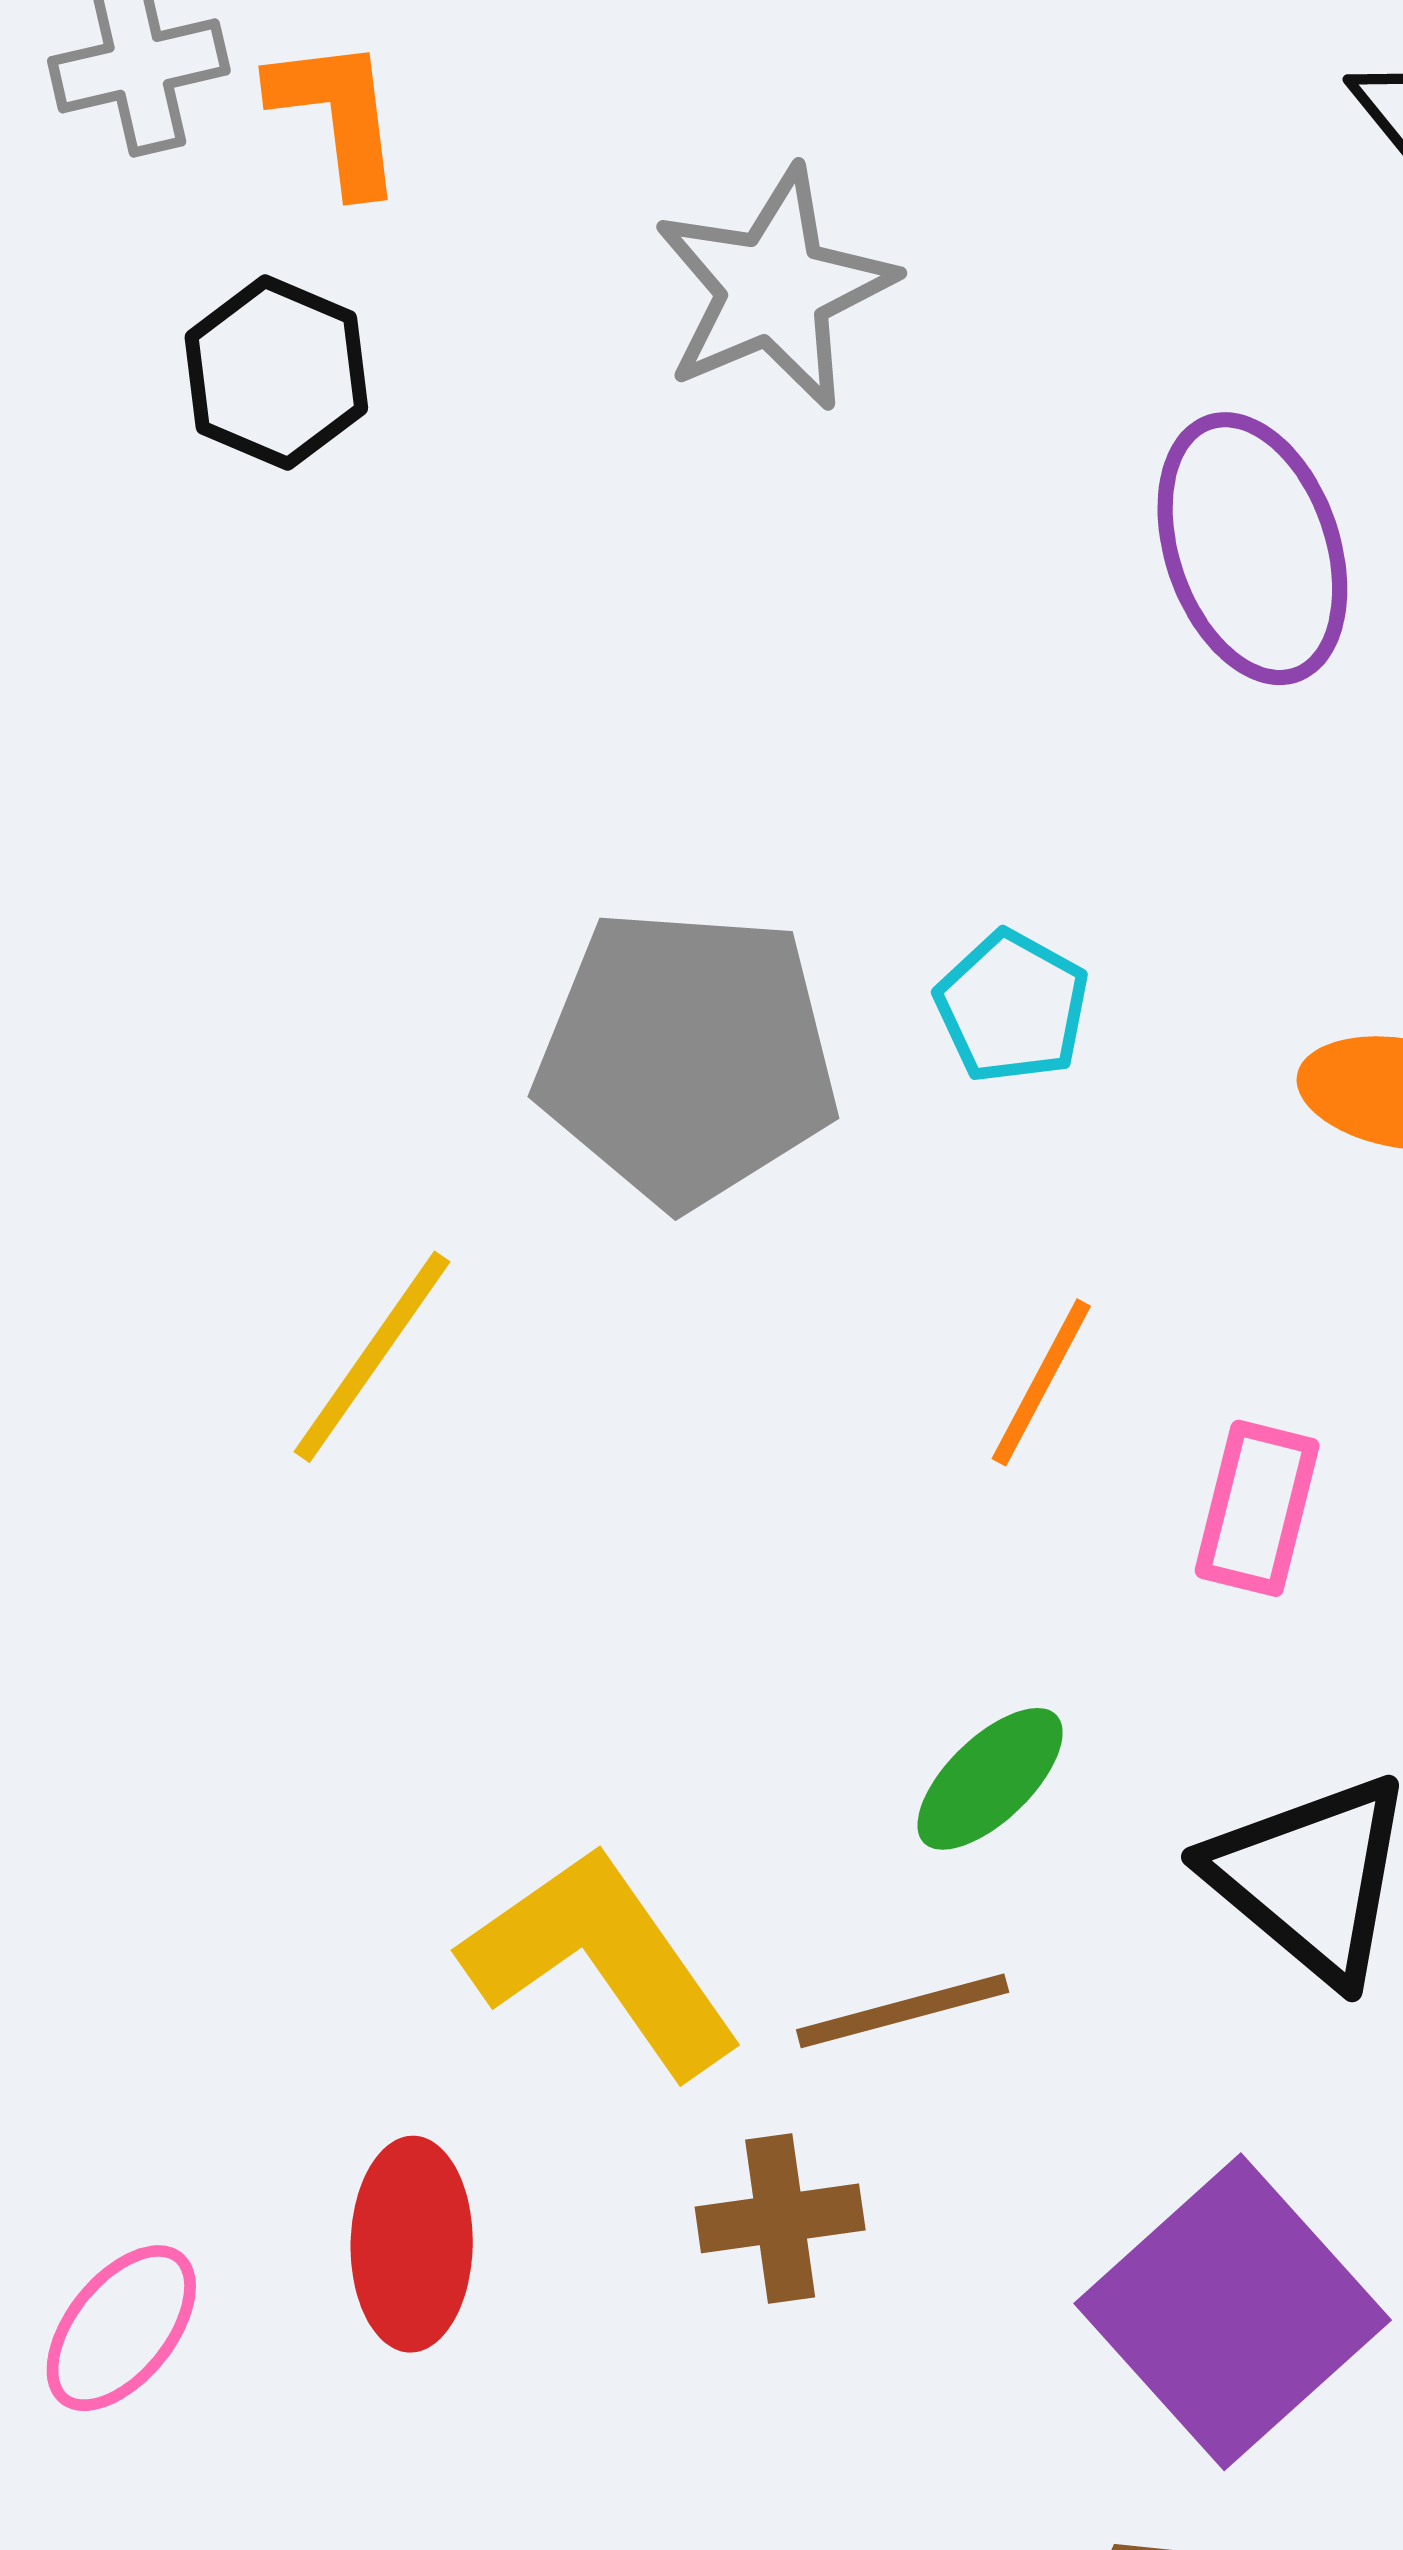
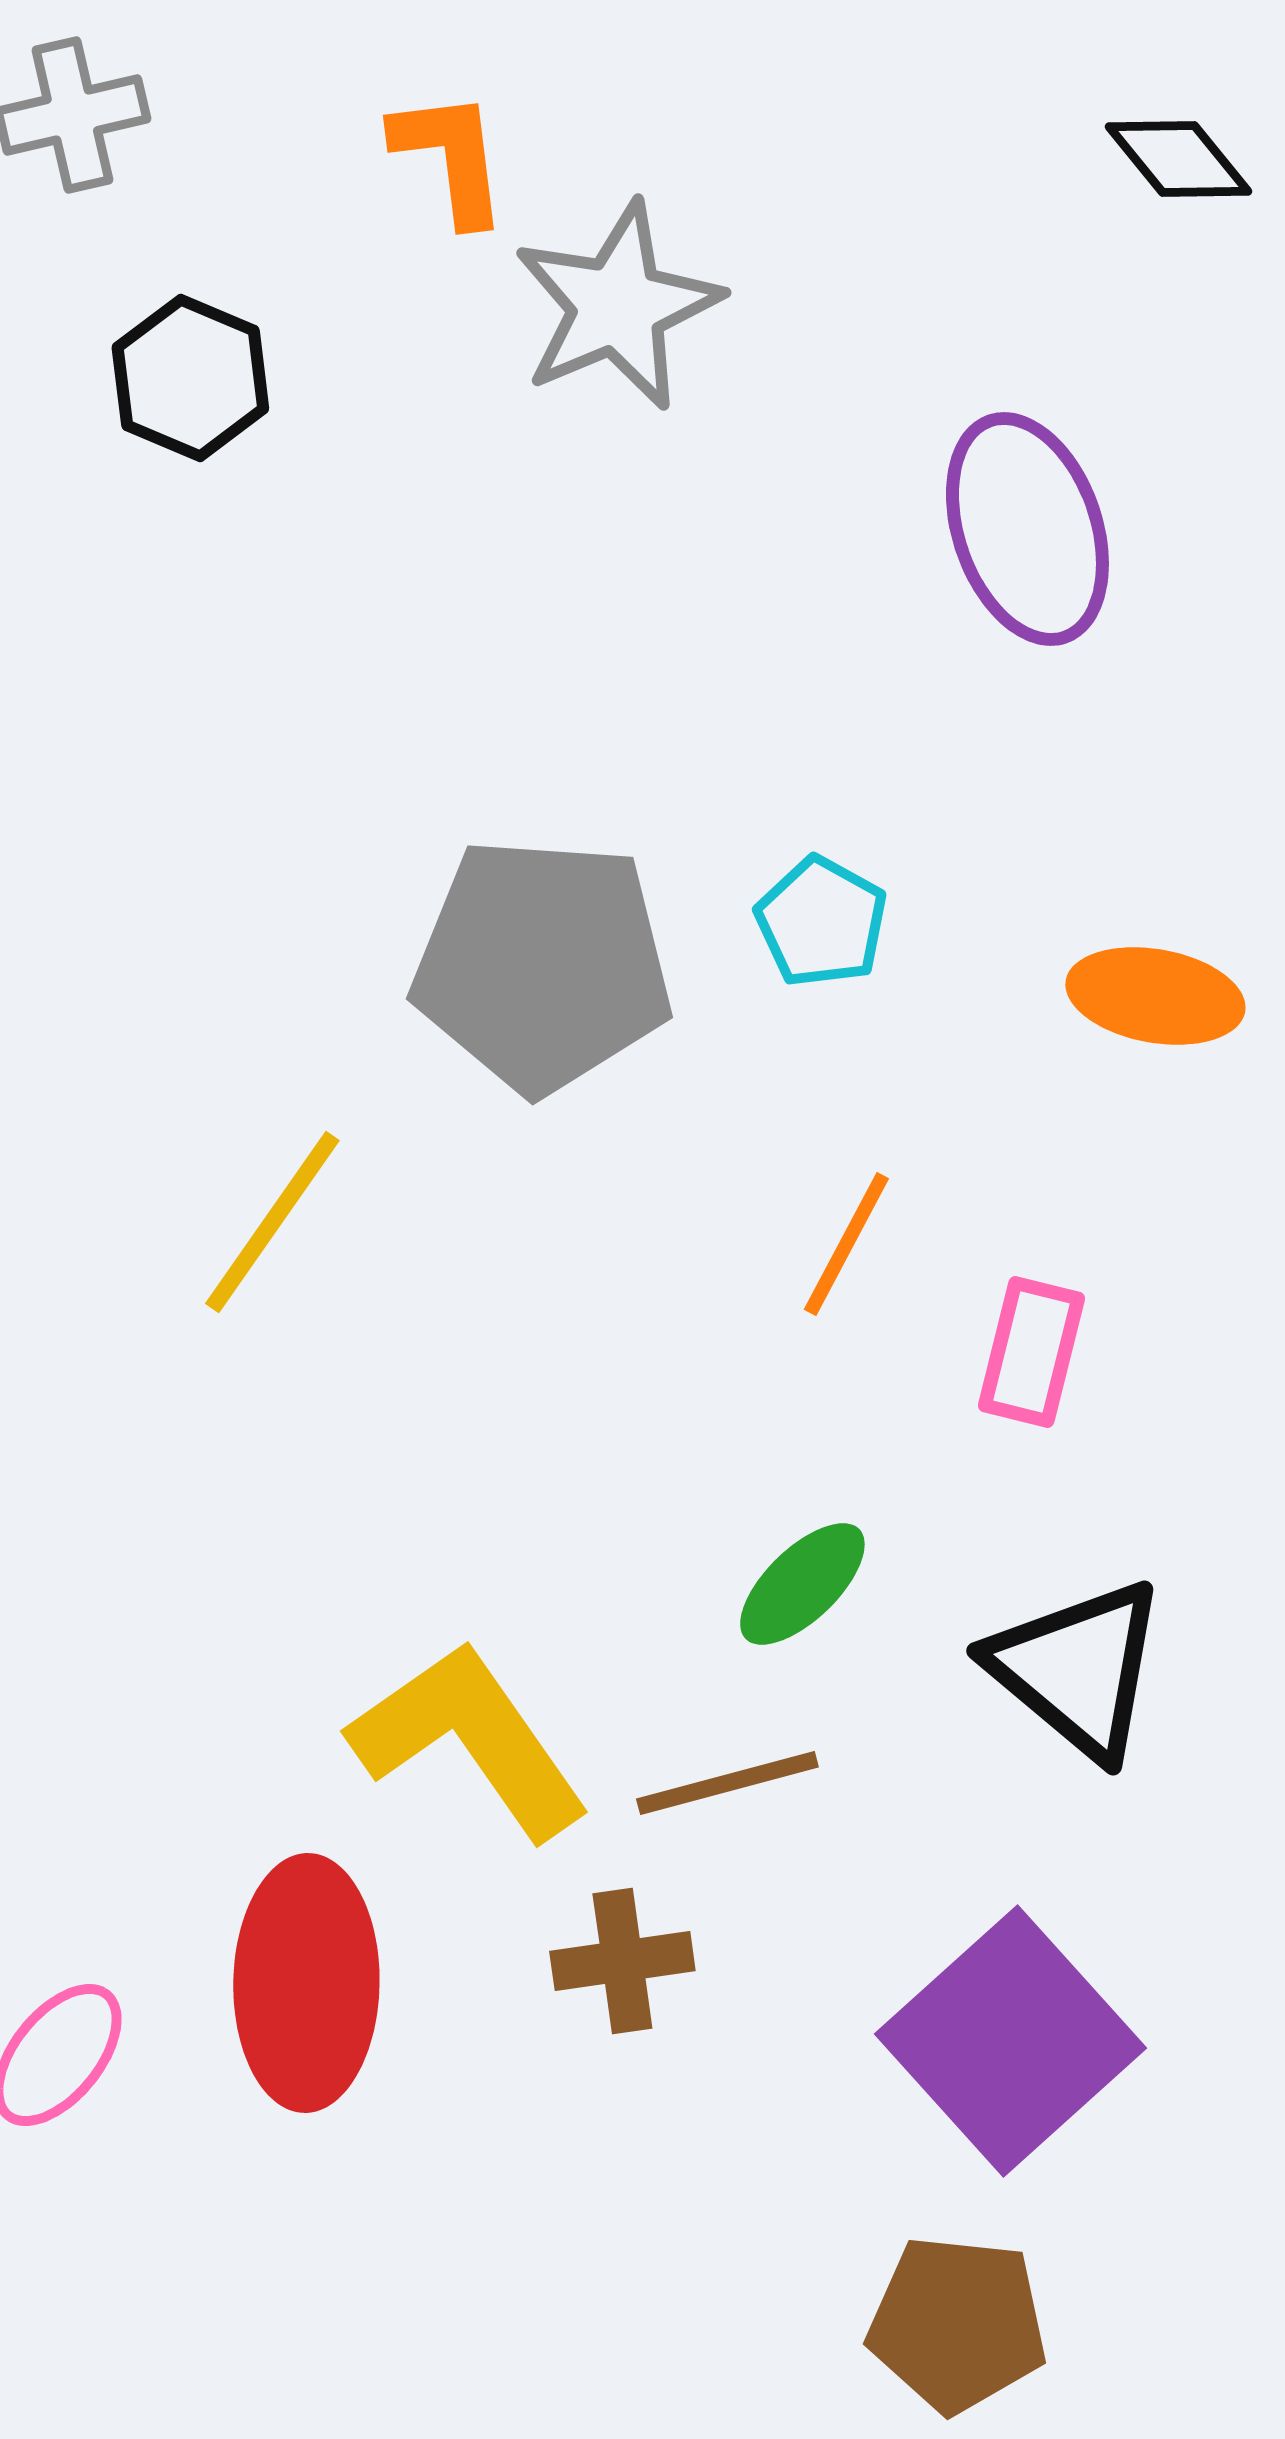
orange L-shape: (337, 115) -> (450, 157), moved
red ellipse: (412, 2244) -> (306, 1983), size x1.4

